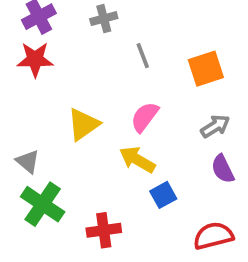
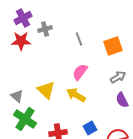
gray cross: (104, 19) -> (45, 29), moved
yellow triangle: (83, 124) -> (46, 90), moved, turned -42
blue square: (163, 195) -> (90, 128), moved

